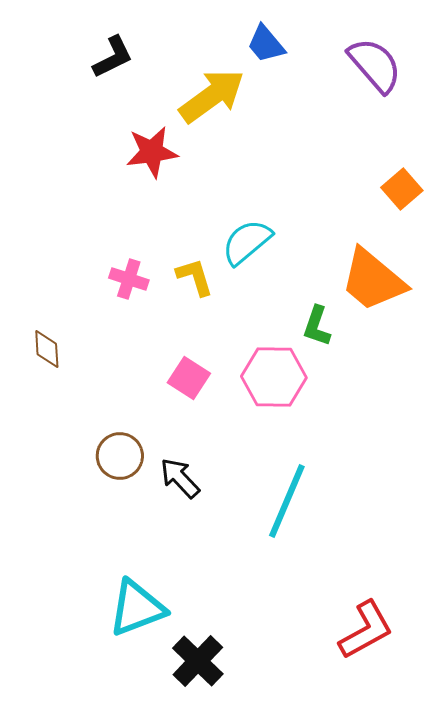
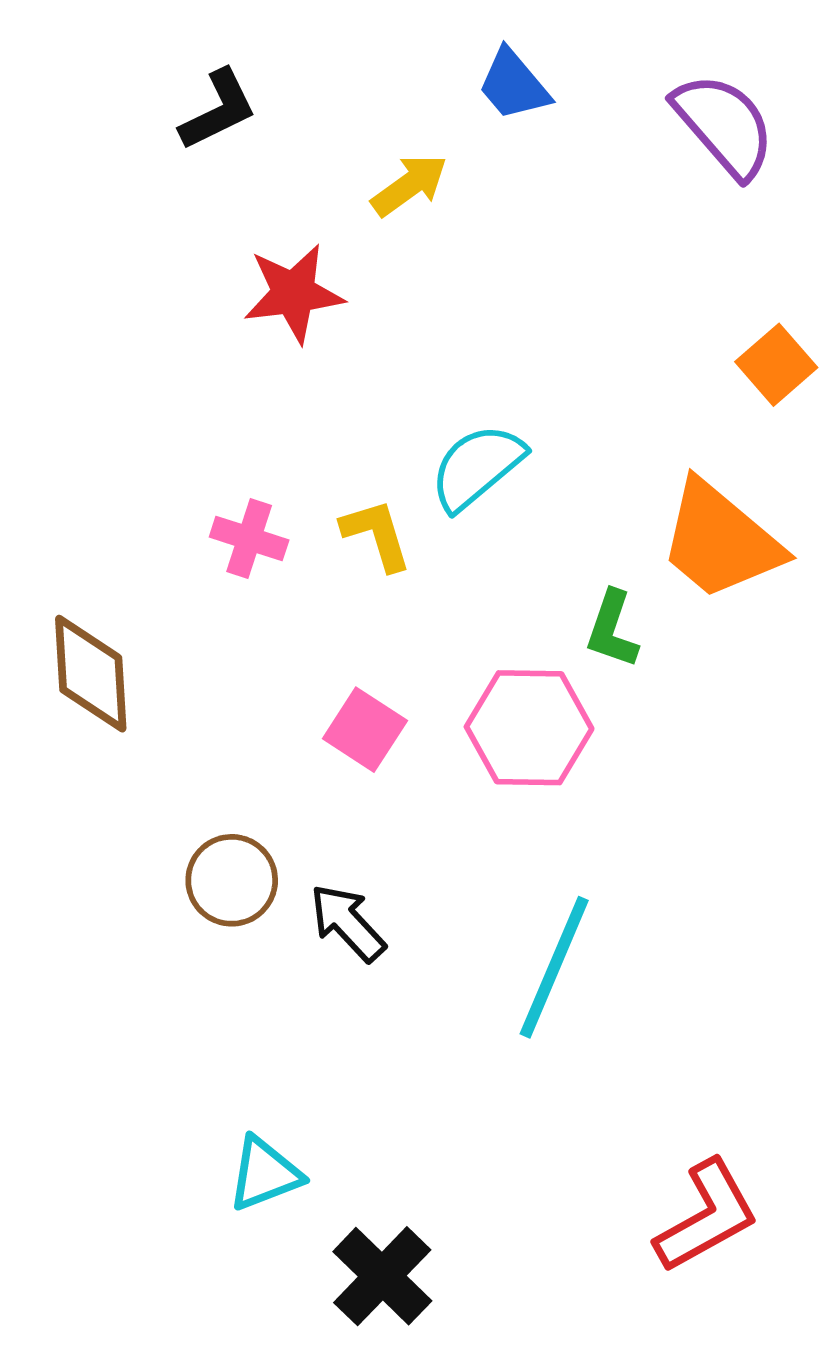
yellow arrow: (212, 96) -> (409, 185), size x0.6
brown diamond: (47, 349) -> (91, 674), size x1.6
cyan triangle: (137, 608) -> (265, 1174), size x0.7

